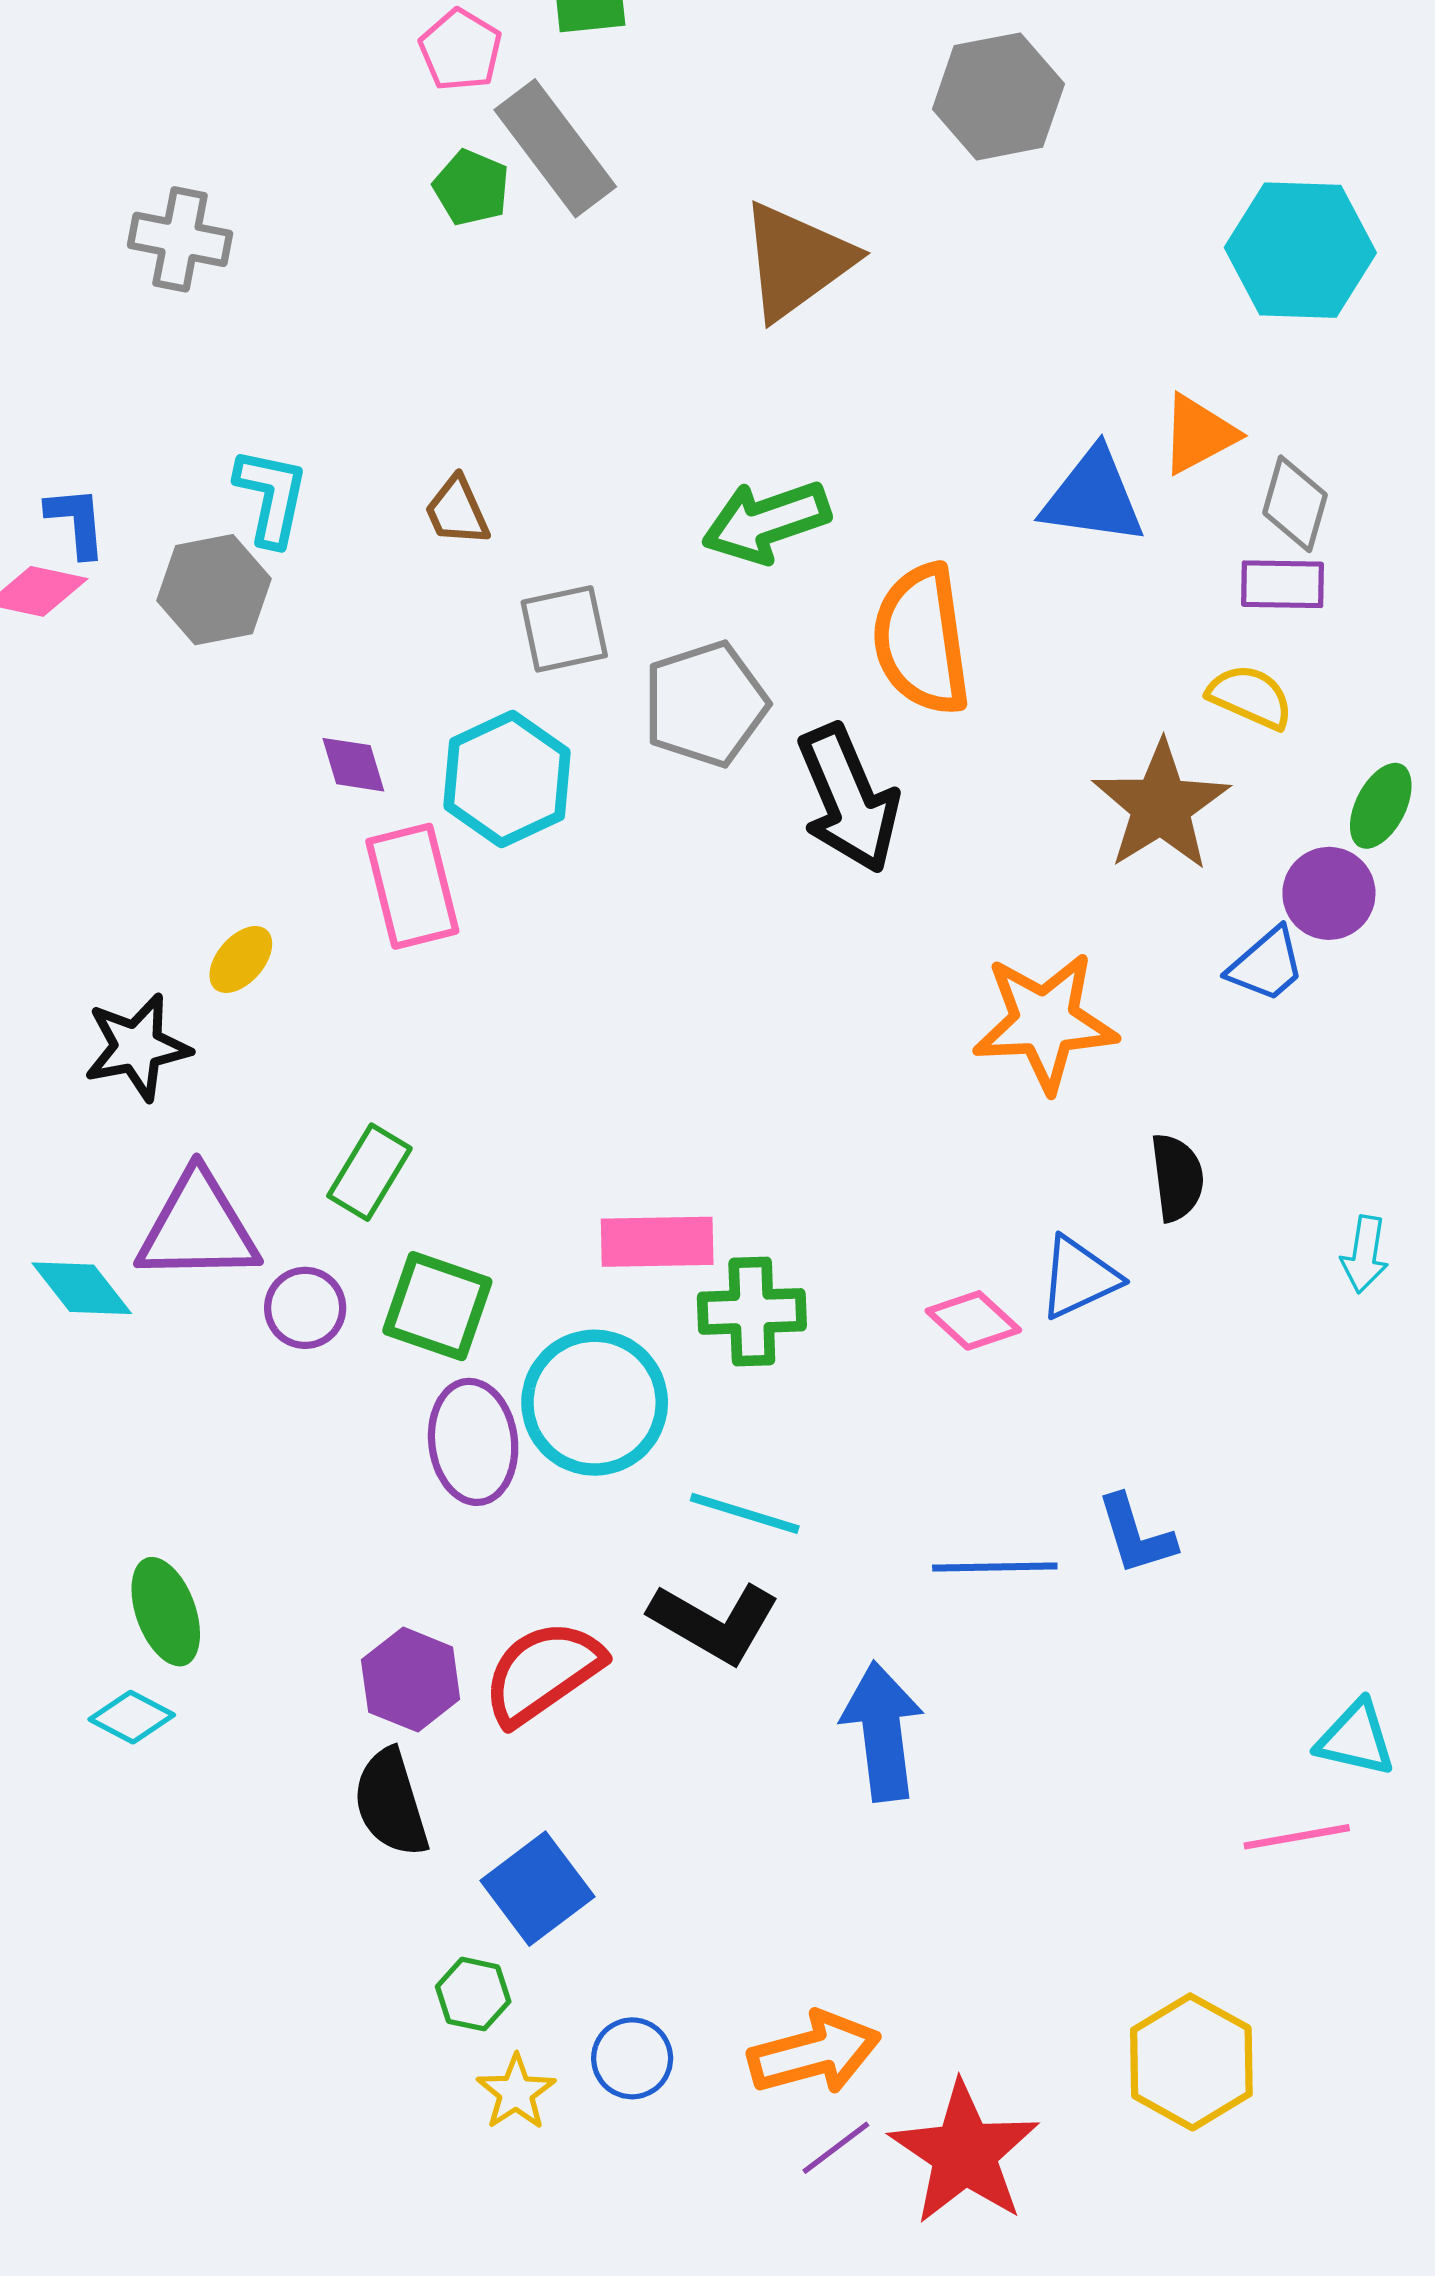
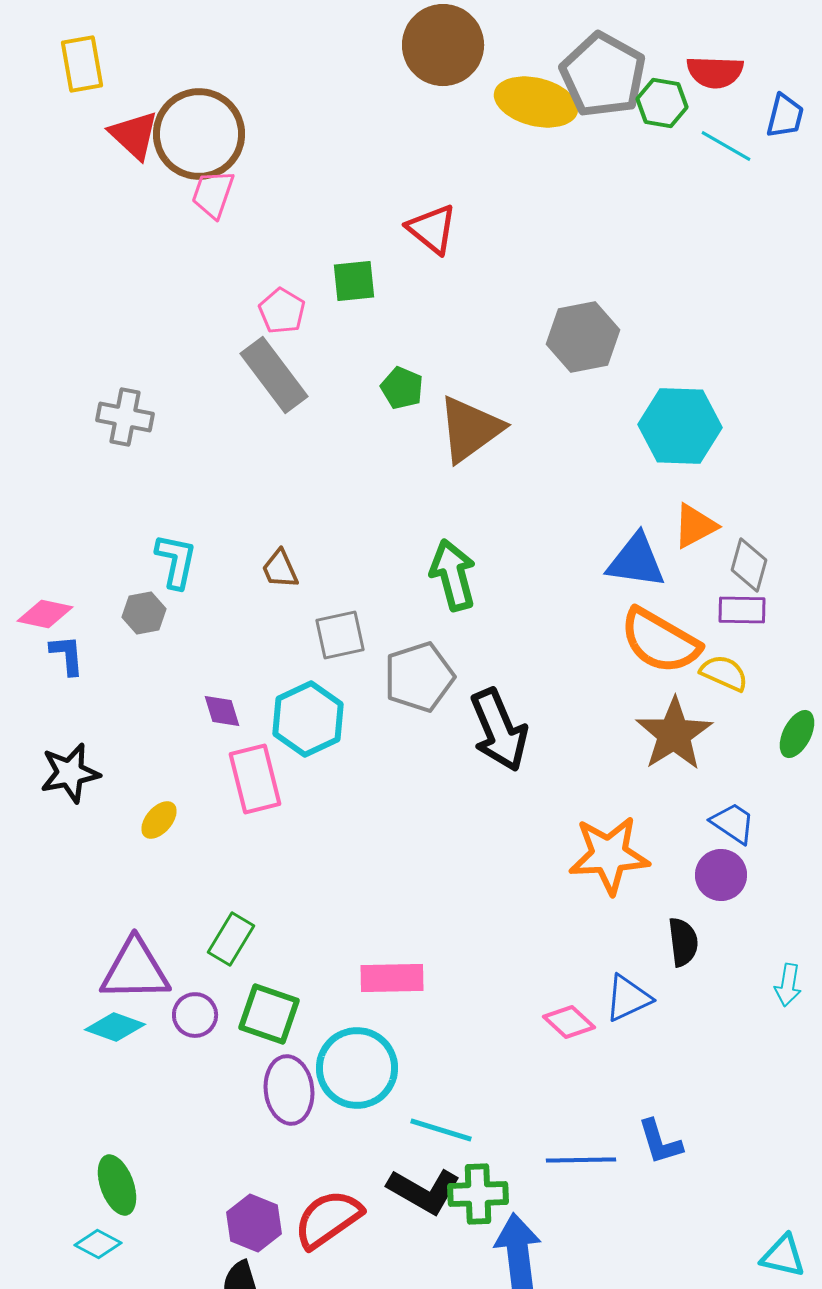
gray rectangle: (555, 148) -> (274, 375), moved
green pentagon: (471, 188) -> (402, 388), moved
cyan hexagon: (1300, 250) -> (680, 426), moved
blue L-shape: (76, 522) -> (67, 655), moved
green arrow: (766, 522) -> (453, 575), turned 94
gray hexagon: (214, 590) -> (144, 613), size x0.7
orange semicircle: (922, 640) -> (660, 641), moved, turned -52
purple circle: (1329, 893) -> (721, 875), moved
blue trapezoid: (1266, 965) -> (733, 823), turned -105
black star: (137, 1047) -> (70, 773), moved
cyan diamond: (82, 1288) -> (115, 1027), moved, turned -32
green cross: (752, 1311) -> (478, 1194), moved

